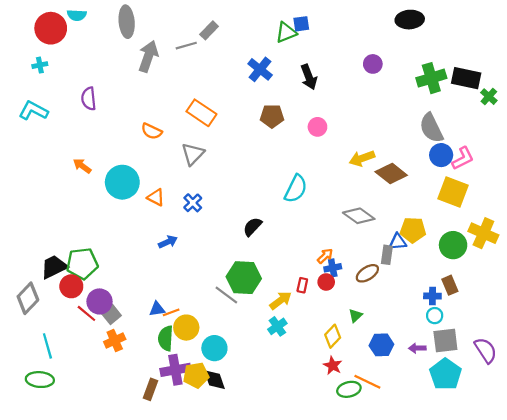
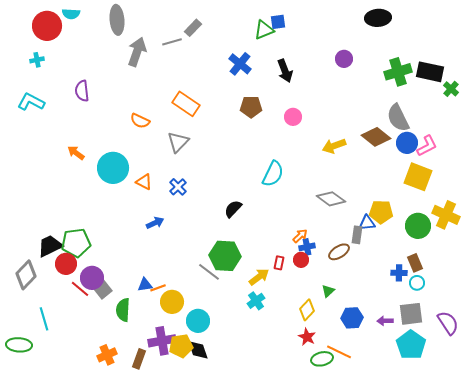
brown diamond: (391, 174) -> (376, 137), moved
cyan circle: (435, 316) -> (417, 283), moved
green semicircle: (166, 338) -> (123, 310), moved
orange cross: (115, 341) -> (107, 355), moved
green ellipse: (40, 380) -> (19, 345), moved

